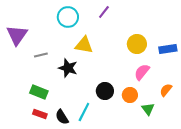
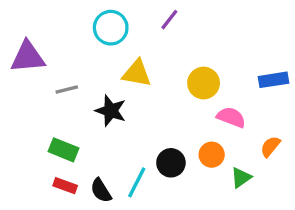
purple triangle: (17, 35) -> (28, 57), turned 50
yellow circle: (137, 44) -> (204, 83), moved
pink semicircle: (142, 72) -> (231, 117), turned 72
black circle: (105, 91) -> (171, 163), moved
green triangle: (148, 109) -> (241, 177), turned 32

